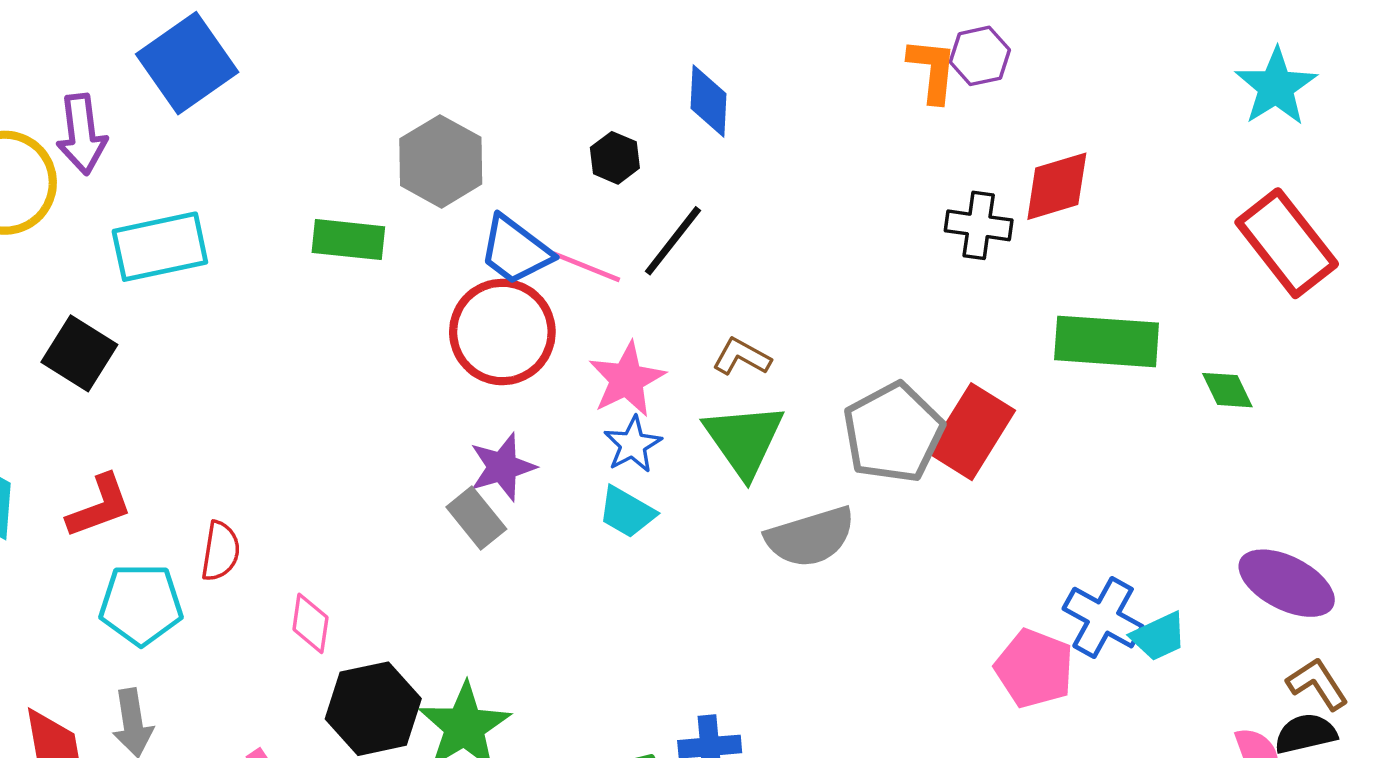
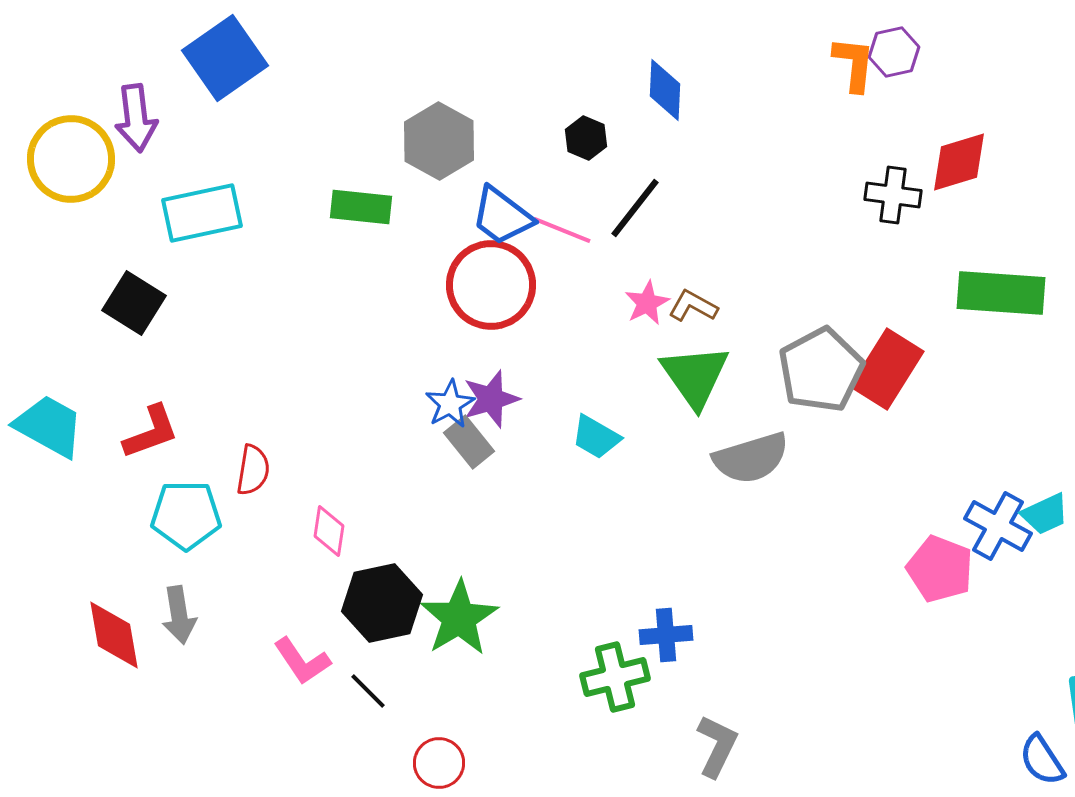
pink star: (627, 379) -> (647, 303), moved, size x0.7
blue star: (633, 445) -> (450, 404), moved
cyan trapezoid: (1159, 636) -> (1045, 514), moved

